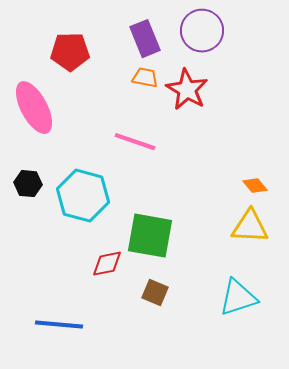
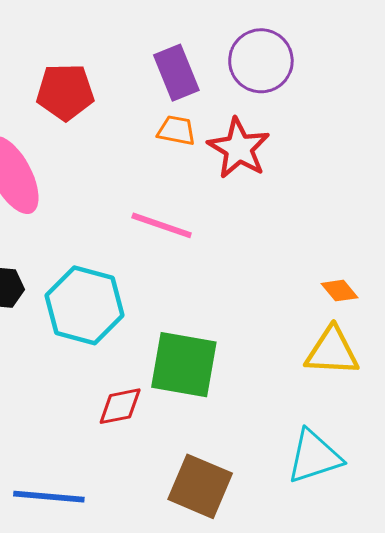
brown square: (155, 293) -> (200, 486), moved, size x1.6

